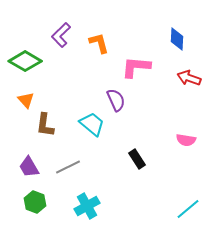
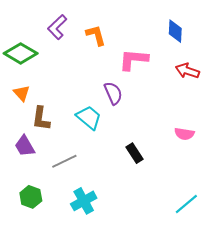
purple trapezoid: (29, 167) -> (25, 146), moved

